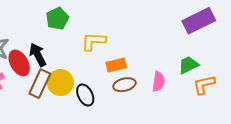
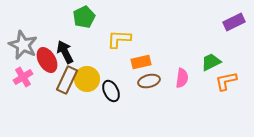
purple rectangle: (199, 21) -> (234, 22), moved, size x0.7

